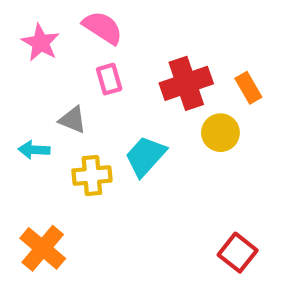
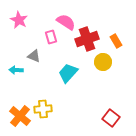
pink semicircle: (103, 28) -> (66, 22), moved
yellow cross: (92, 175) -> (43, 109), moved

